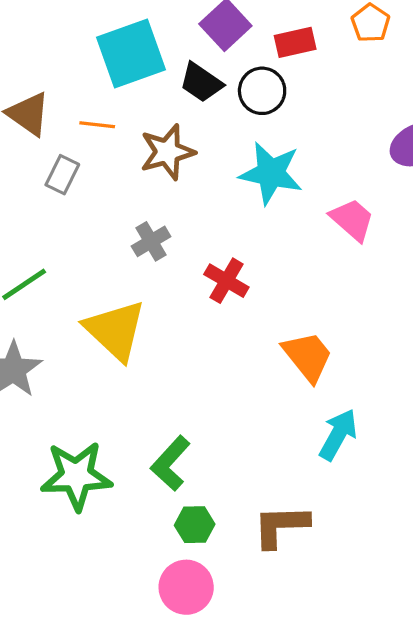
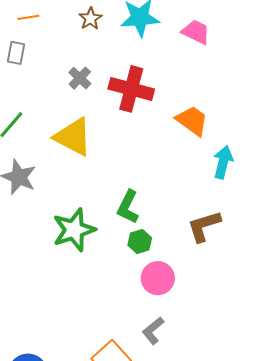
brown star: (167, 152) -> (90, 19), moved, size x0.7
red cross: (226, 281) -> (131, 89), size x1.6
green hexagon: (195, 525) -> (140, 242), moved

